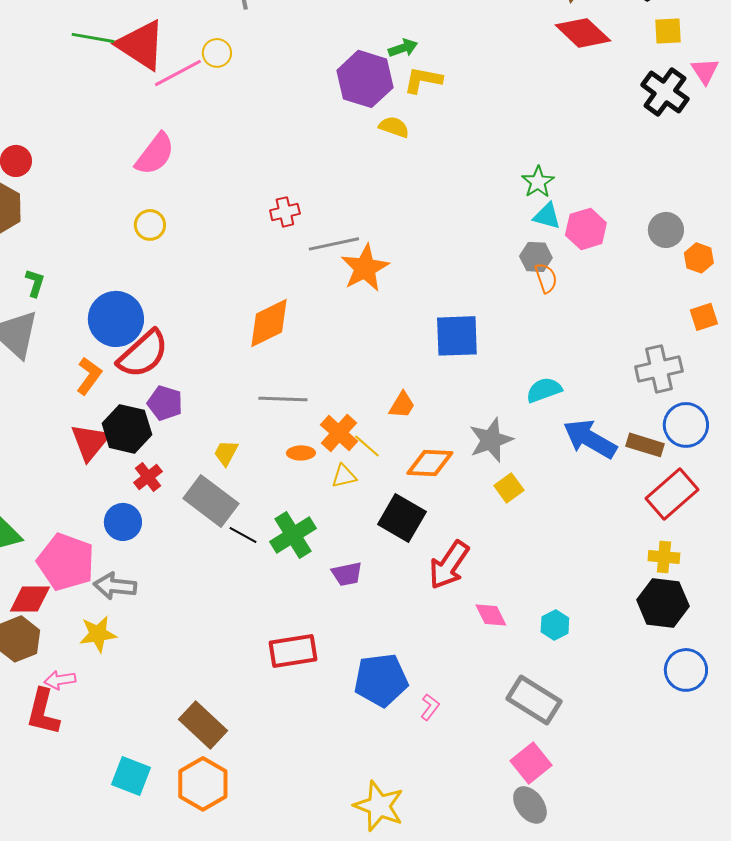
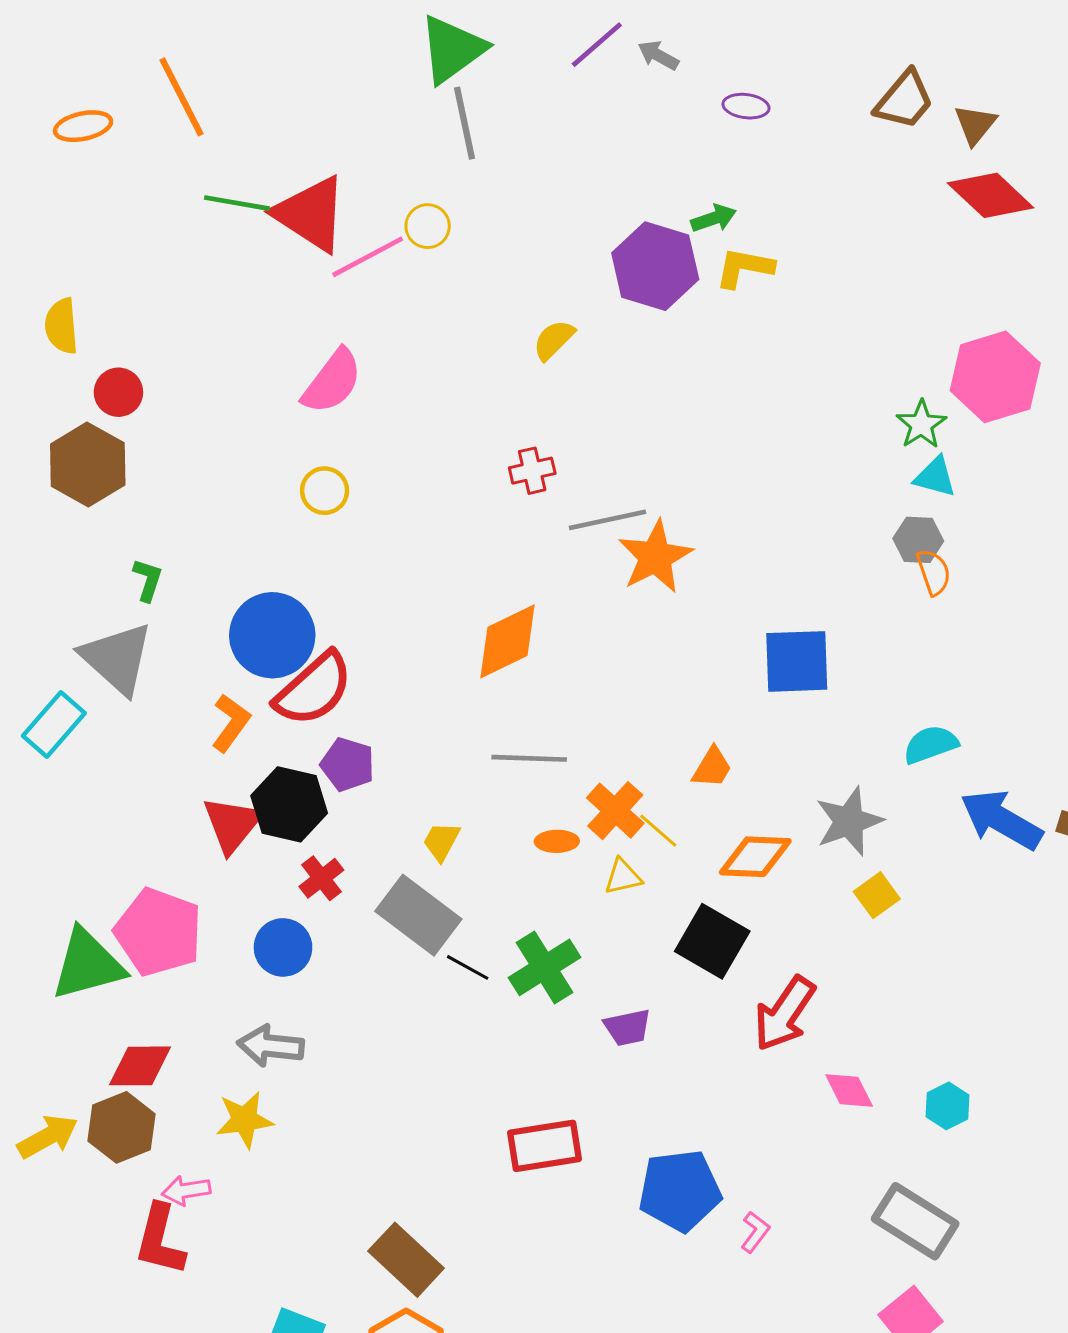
yellow semicircle: (394, 127) -> (554, 340), moved, turned -64
pink hexagon: (586, 229) -> (995, 377), moved, size x1.4
pink pentagon: (66, 562) -> (158, 932), moved

